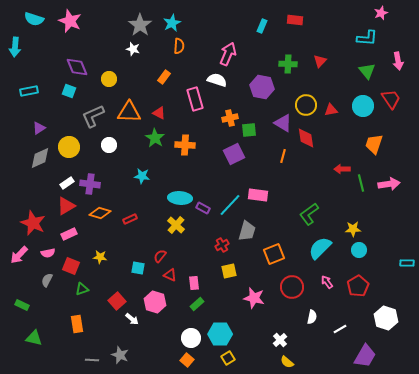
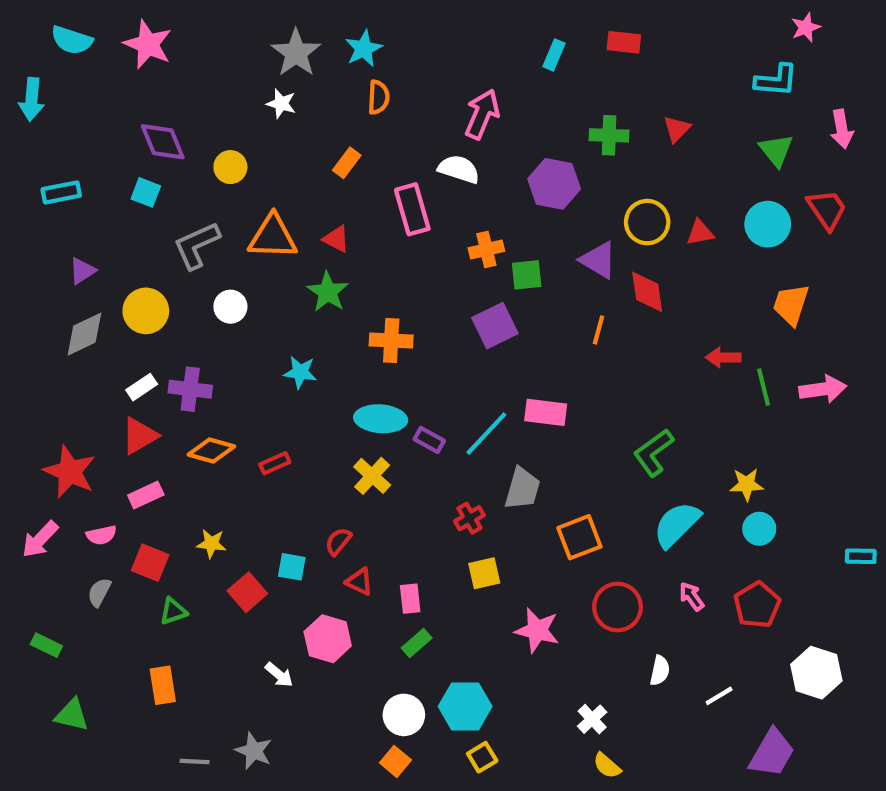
orange cross: (185, 145) -> (391, 341), moved
red square: (117, 301) -> (247, 592), moved

